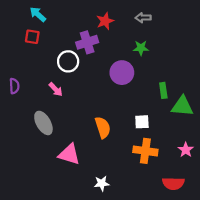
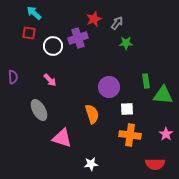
gray arrow: (143, 18) -> (117, 23), moved, turned 128
white circle: (68, 61) -> (53, 46), moved
purple circle: (122, 73) -> (109, 87), moved

